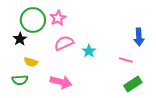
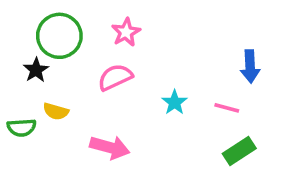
pink star: (58, 18) -> (126, 32), moved
cyan star: (89, 51) -> (175, 102), moved
green semicircle: (20, 80) -> (22, 128), moved

